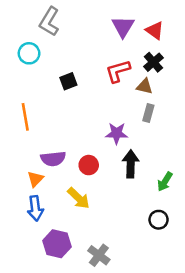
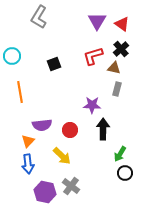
cyan circle: (29, 53) -> (12, 56), moved
green arrow: (165, 182) -> (120, 154), moved
gray cross: (99, 255) -> (71, 186), moved

